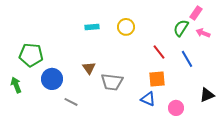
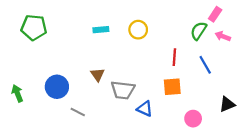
red line: (159, 52) -> (174, 57), turned 42
green pentagon: (31, 55) -> (34, 27), moved
blue triangle: (148, 99) -> (145, 109), moved

